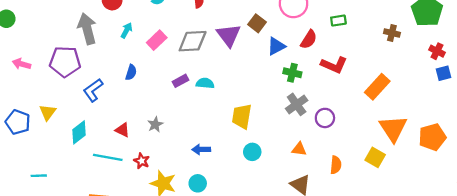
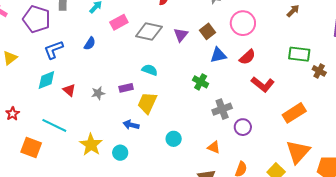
green rectangle: (338, 21) -> (299, 54), moved, size x1.5
purple triangle: (229, 35) -> (181, 35), size x0.7
green cross: (292, 73) -> (201, 82), moved
purple rectangle: (181, 81) -> (126, 88), moved
yellow trapezoid: (242, 116) -> (147, 103), moved
cyan diamond: (79, 132) -> (46, 80), moved
cyan line: (108, 157) -> (54, 125), moved
red star: (142, 161) -> (13, 114), moved

